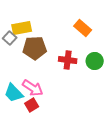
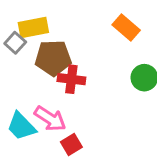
red cross: (68, 60) -> (71, 79), moved
red square: (32, 105) -> (71, 144), moved

